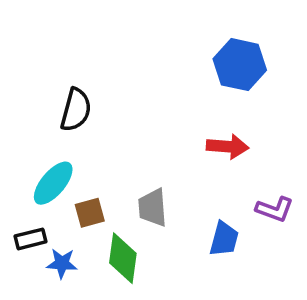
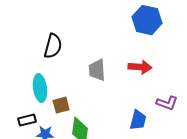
cyan ellipse: (53, 183) -> (40, 88), turned -48
gray trapezoid: (153, 208) -> (97, 70), moved

